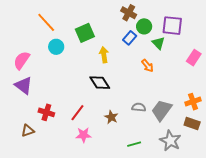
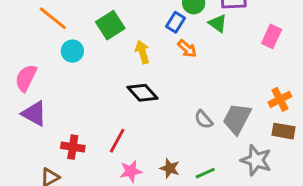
orange arrow: (147, 66) -> (187, 49), moved
gray semicircle: (139, 107) -> (204, 119), turned -128
brown star: (111, 117) -> (170, 168), moved

